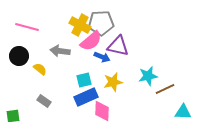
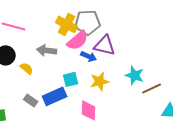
cyan star: (148, 76) -> (135, 75), turned 30
blue rectangle: (86, 97) -> (55, 96), moved

